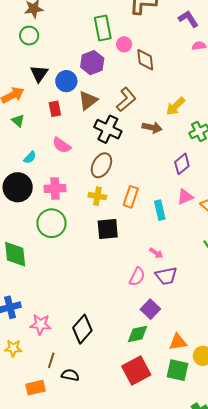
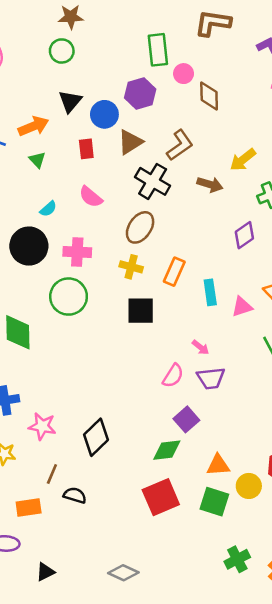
pink triangle: (185, 197) -> (242, 307), moved

